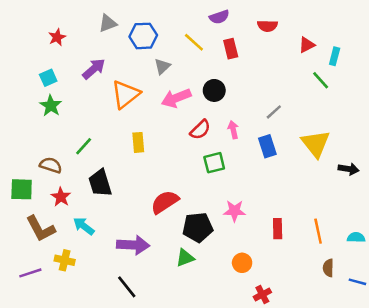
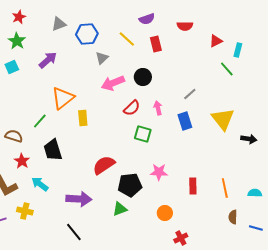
red star: (57, 37) -> (19, 17), moved
orange triangle: (125, 94) -> (63, 98), moved
green star: (51, 106) -> (17, 41), moved
green square: (214, 163) -> (143, 134), turned 30

